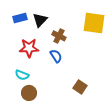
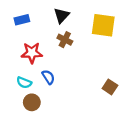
black triangle: (40, 20) -> (62, 15), moved
blue semicircle: (56, 56) -> (48, 77), moved
brown square: (80, 87) -> (110, 87), moved

